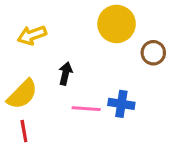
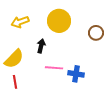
yellow circle: (117, 24) -> (59, 21), moved
blue cross: (121, 104) -> (76, 74), moved

